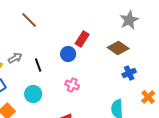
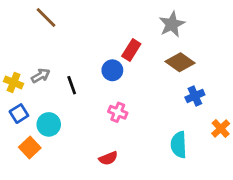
brown line: (29, 20) -> (46, 17), moved
gray star: (129, 20) -> (172, 24), moved
cyan circle: (33, 94) -> (49, 124), moved

